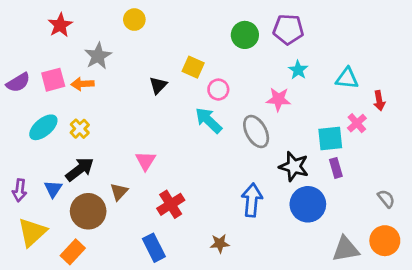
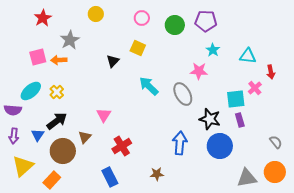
purple semicircle: (18, 83) -> (13, 110), moved, turned 36
pink circle: (218, 90) -> (142, 18), moved

